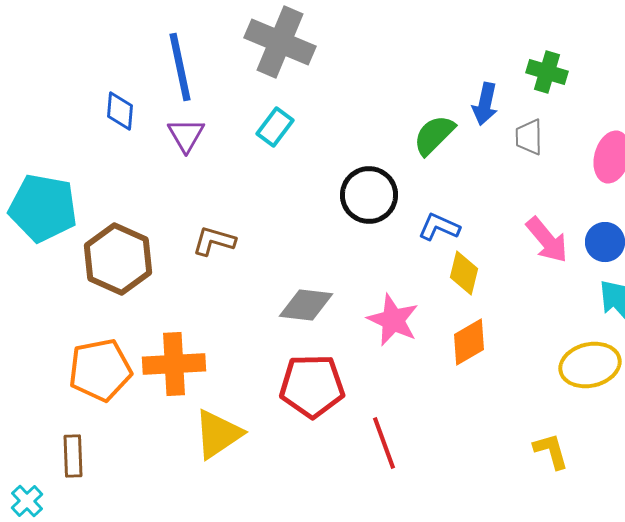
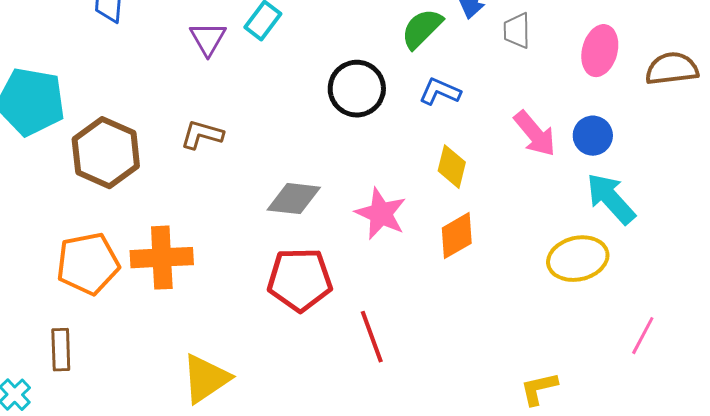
purple triangle: (186, 135) -> (208, 39), moved
blue L-shape: (439, 227) -> (440, 92), moved
yellow triangle: (218, 434) -> (206, 379), moved
yellow L-shape: (551, 451) -> (539, 389), moved, turned -87

